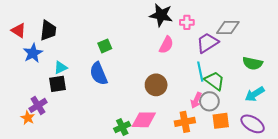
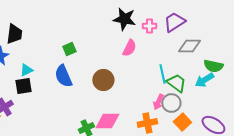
gray diamond: (228, 27) -> (189, 46), moved
purple trapezoid: (207, 43) -> (174, 22), moved
brown circle: (156, 85) -> (103, 80), moved
cyan arrow: (255, 94) -> (204, 80), moved
orange square: (221, 121) -> (182, 122), turned -36

